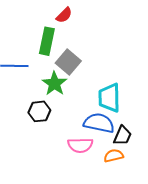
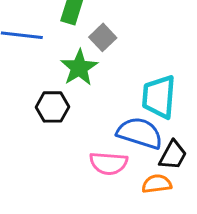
gray square: (68, 62) -> (103, 37), size x0.7

